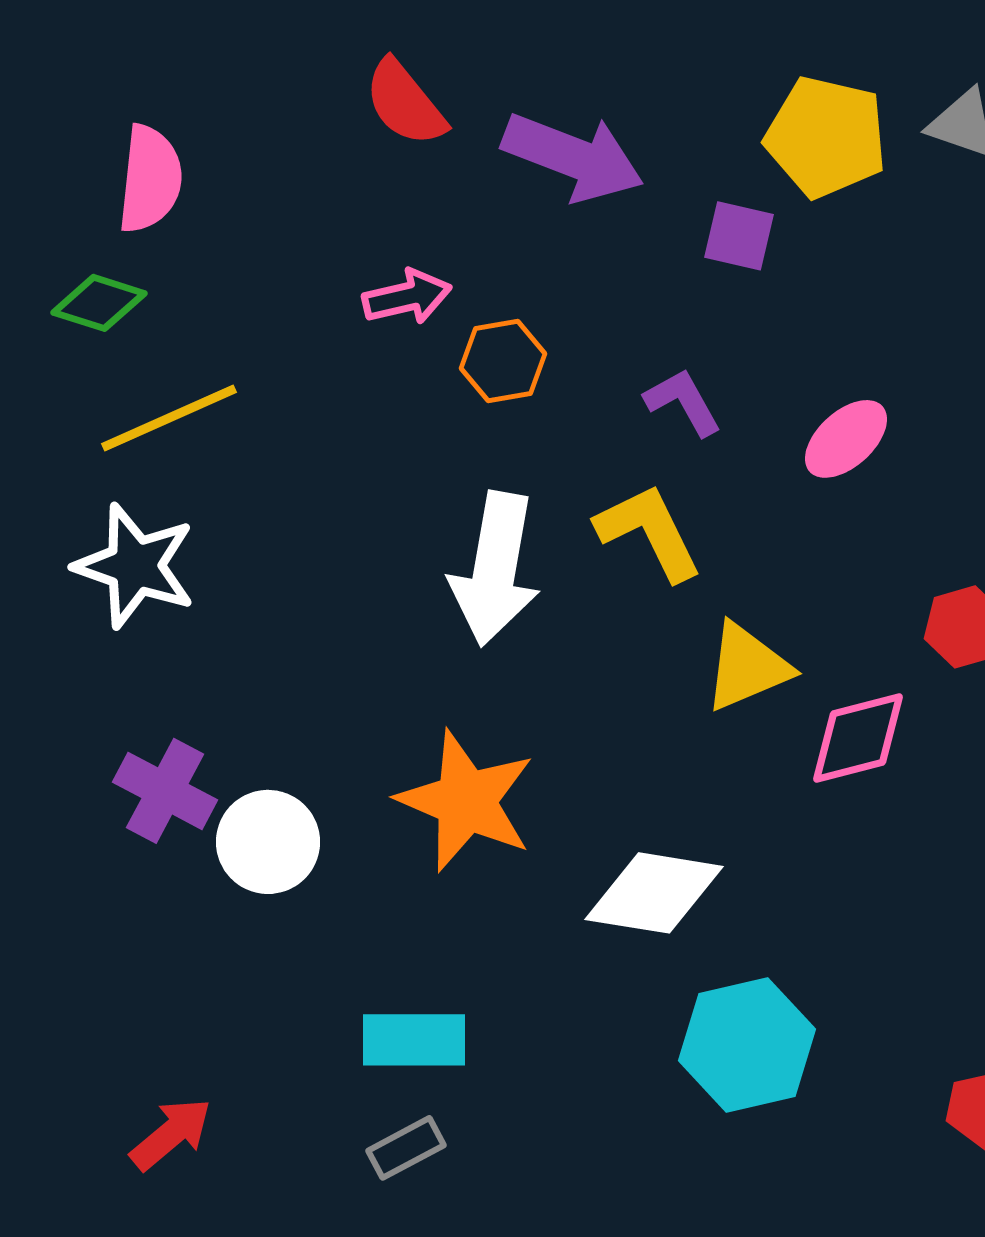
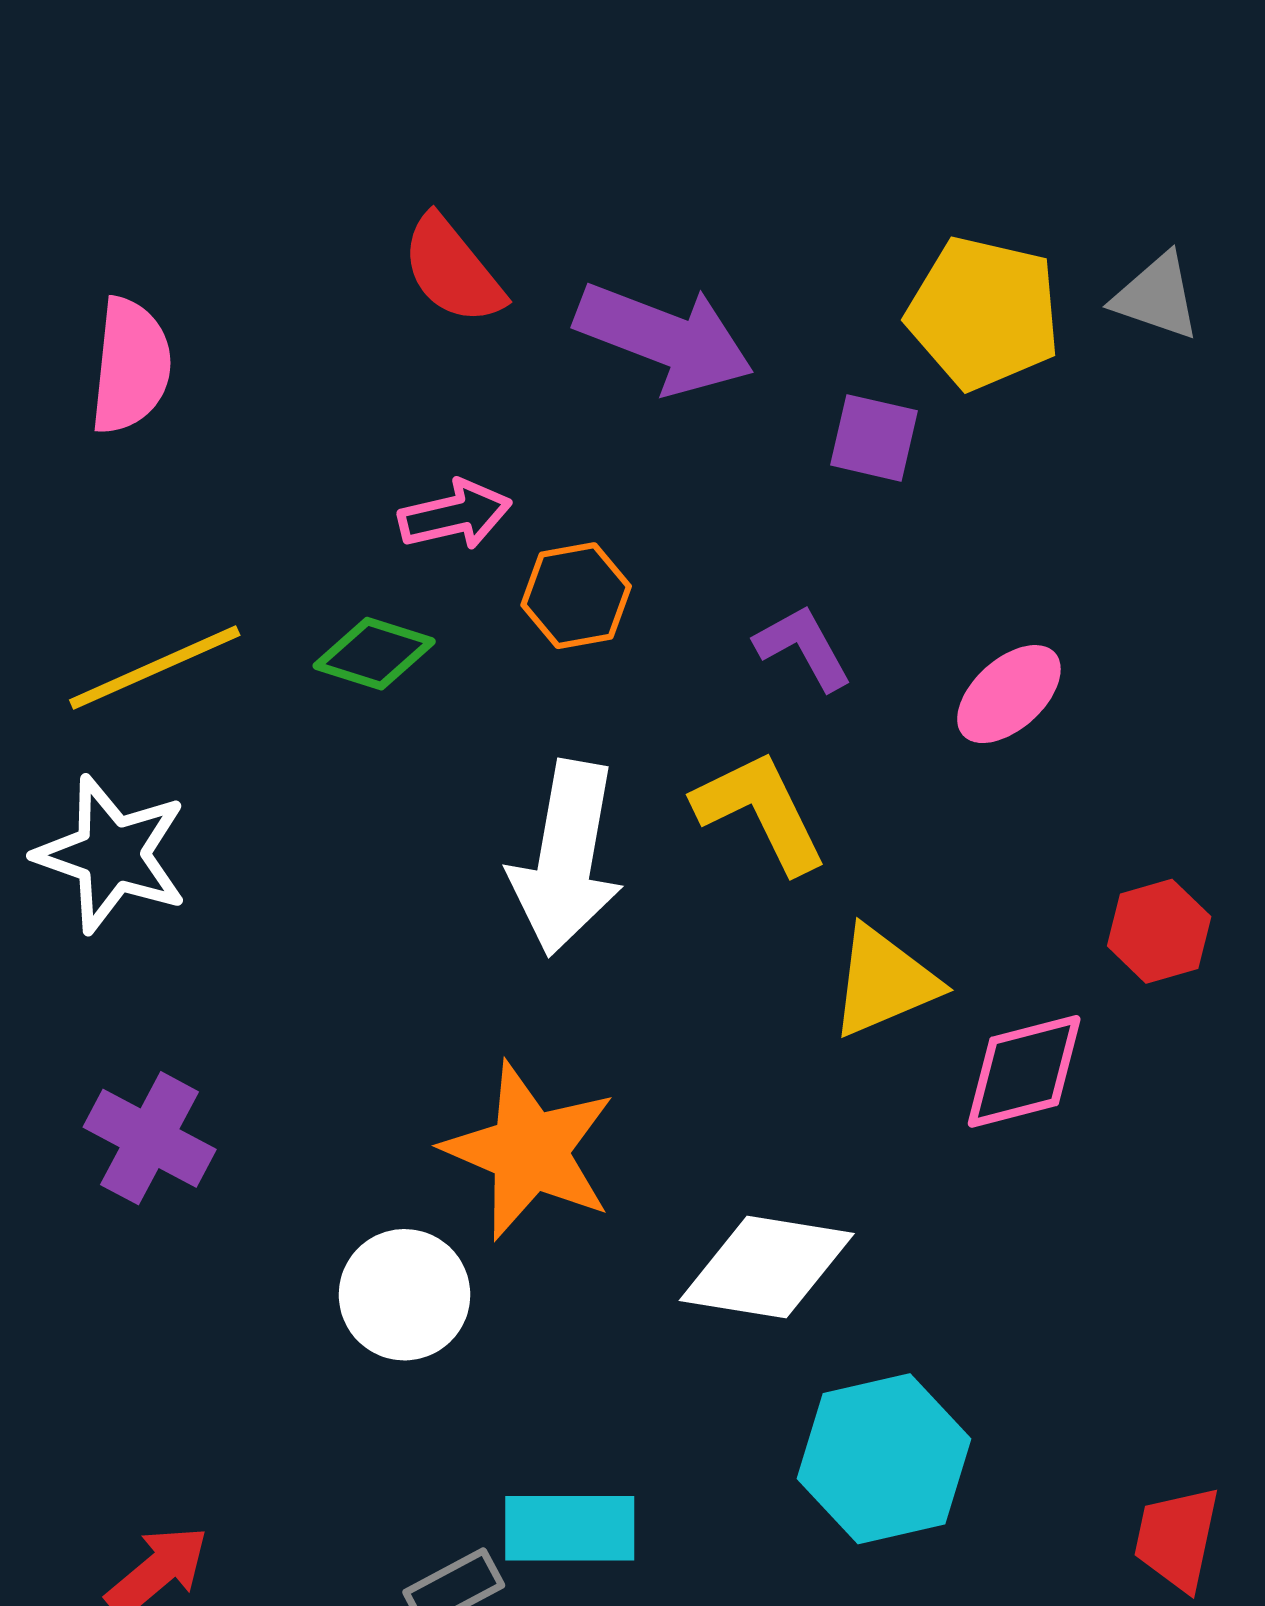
green diamond: (99, 303) -> (374, 654), moved
white circle: (268, 842) -> (404, 1295), moved
cyan rectangle: (414, 1040) -> (570, 1528), moved

